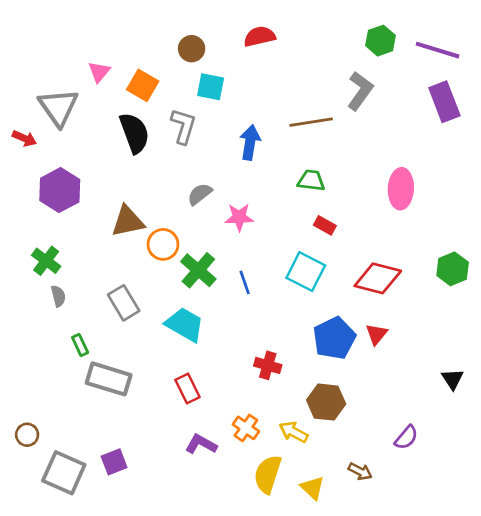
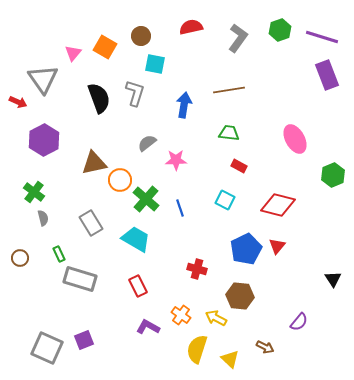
orange square: (143, 85) -> (105, 47), moved
gray L-shape: (360, 91) -> (238, 38), moved
pink ellipse: (401, 189) -> (295, 139), turned -32
green hexagon: (453, 269) -> (333, 175), moved
cyan square: (306, 272) -> (225, 200), size x0.7
brown circle: (27, 435) -> (20, 258), moved

